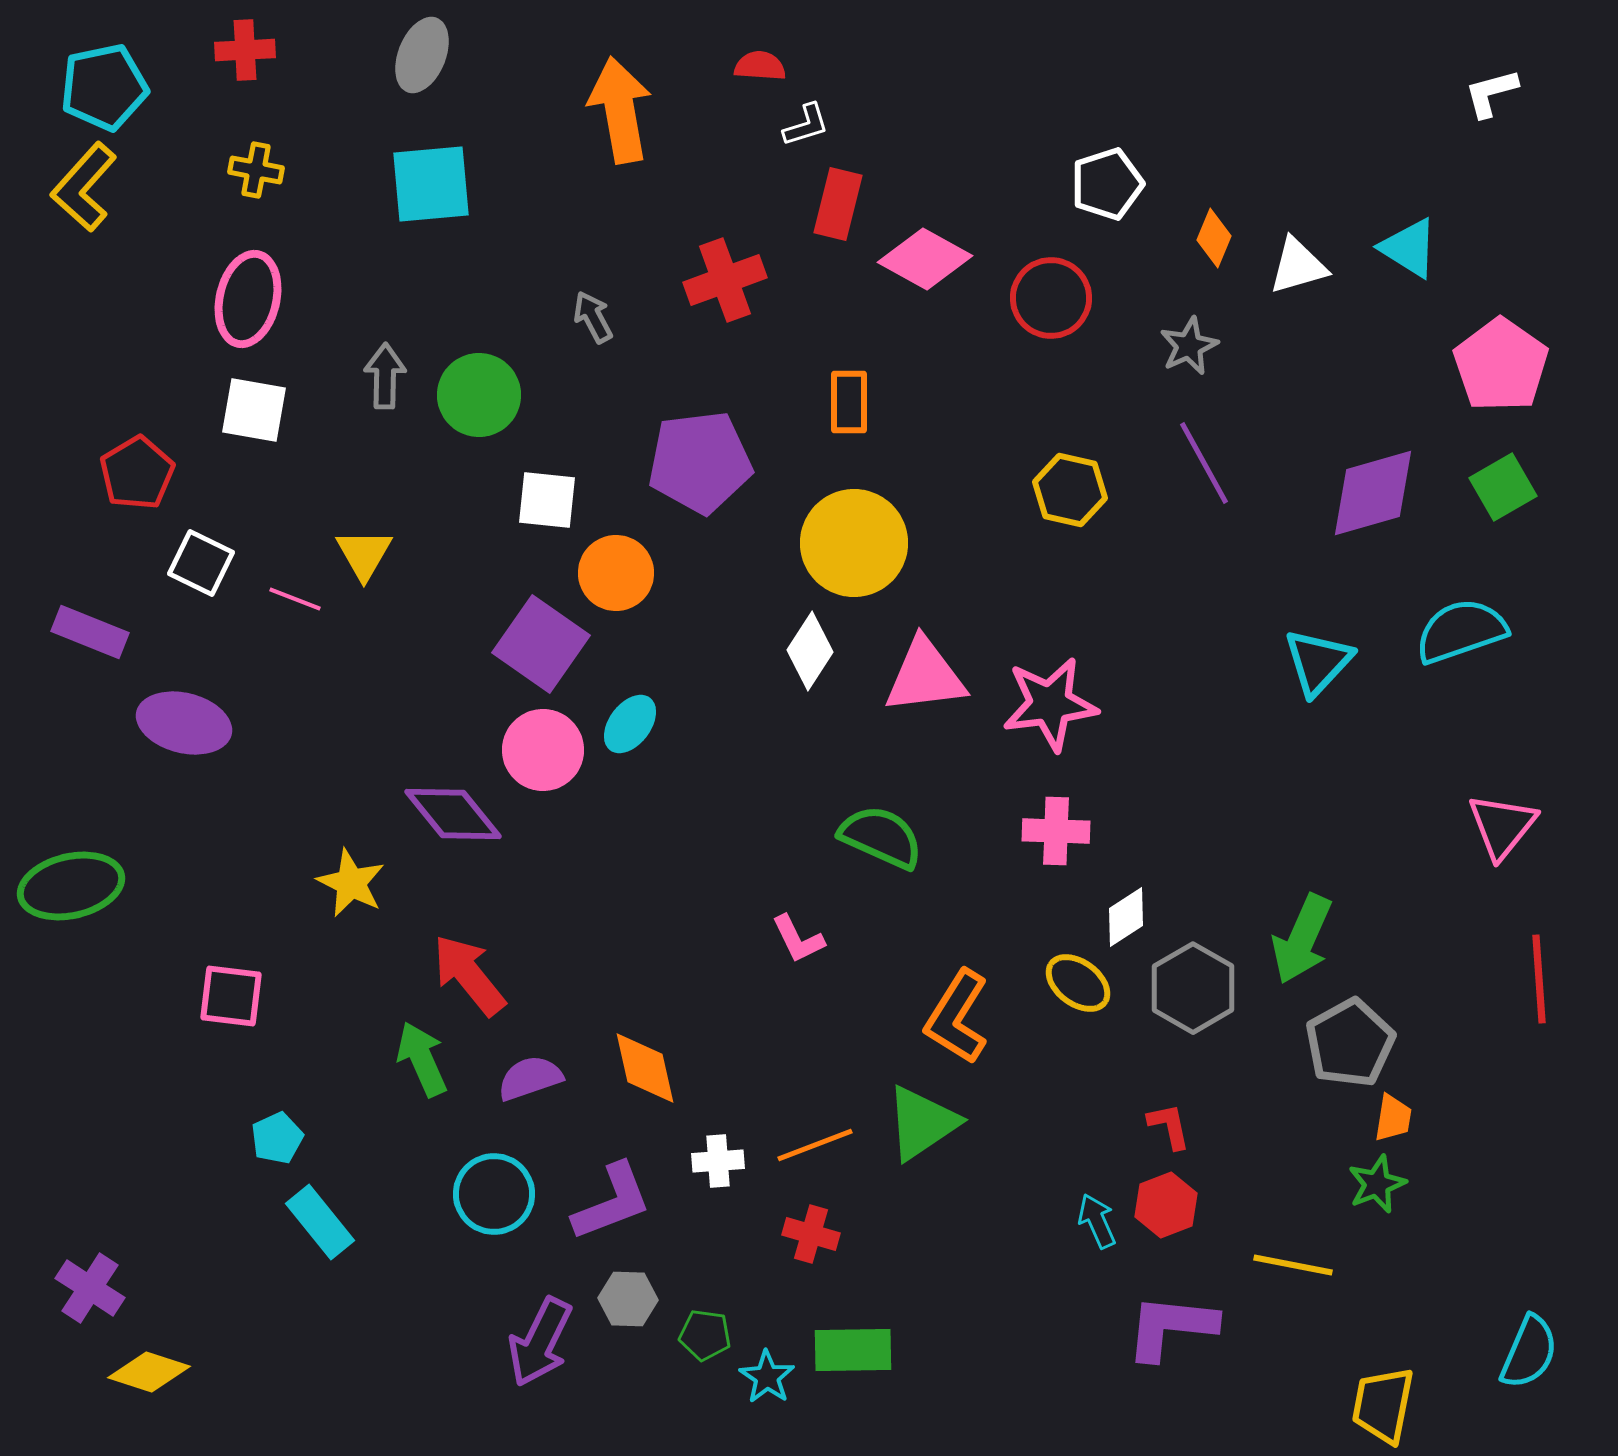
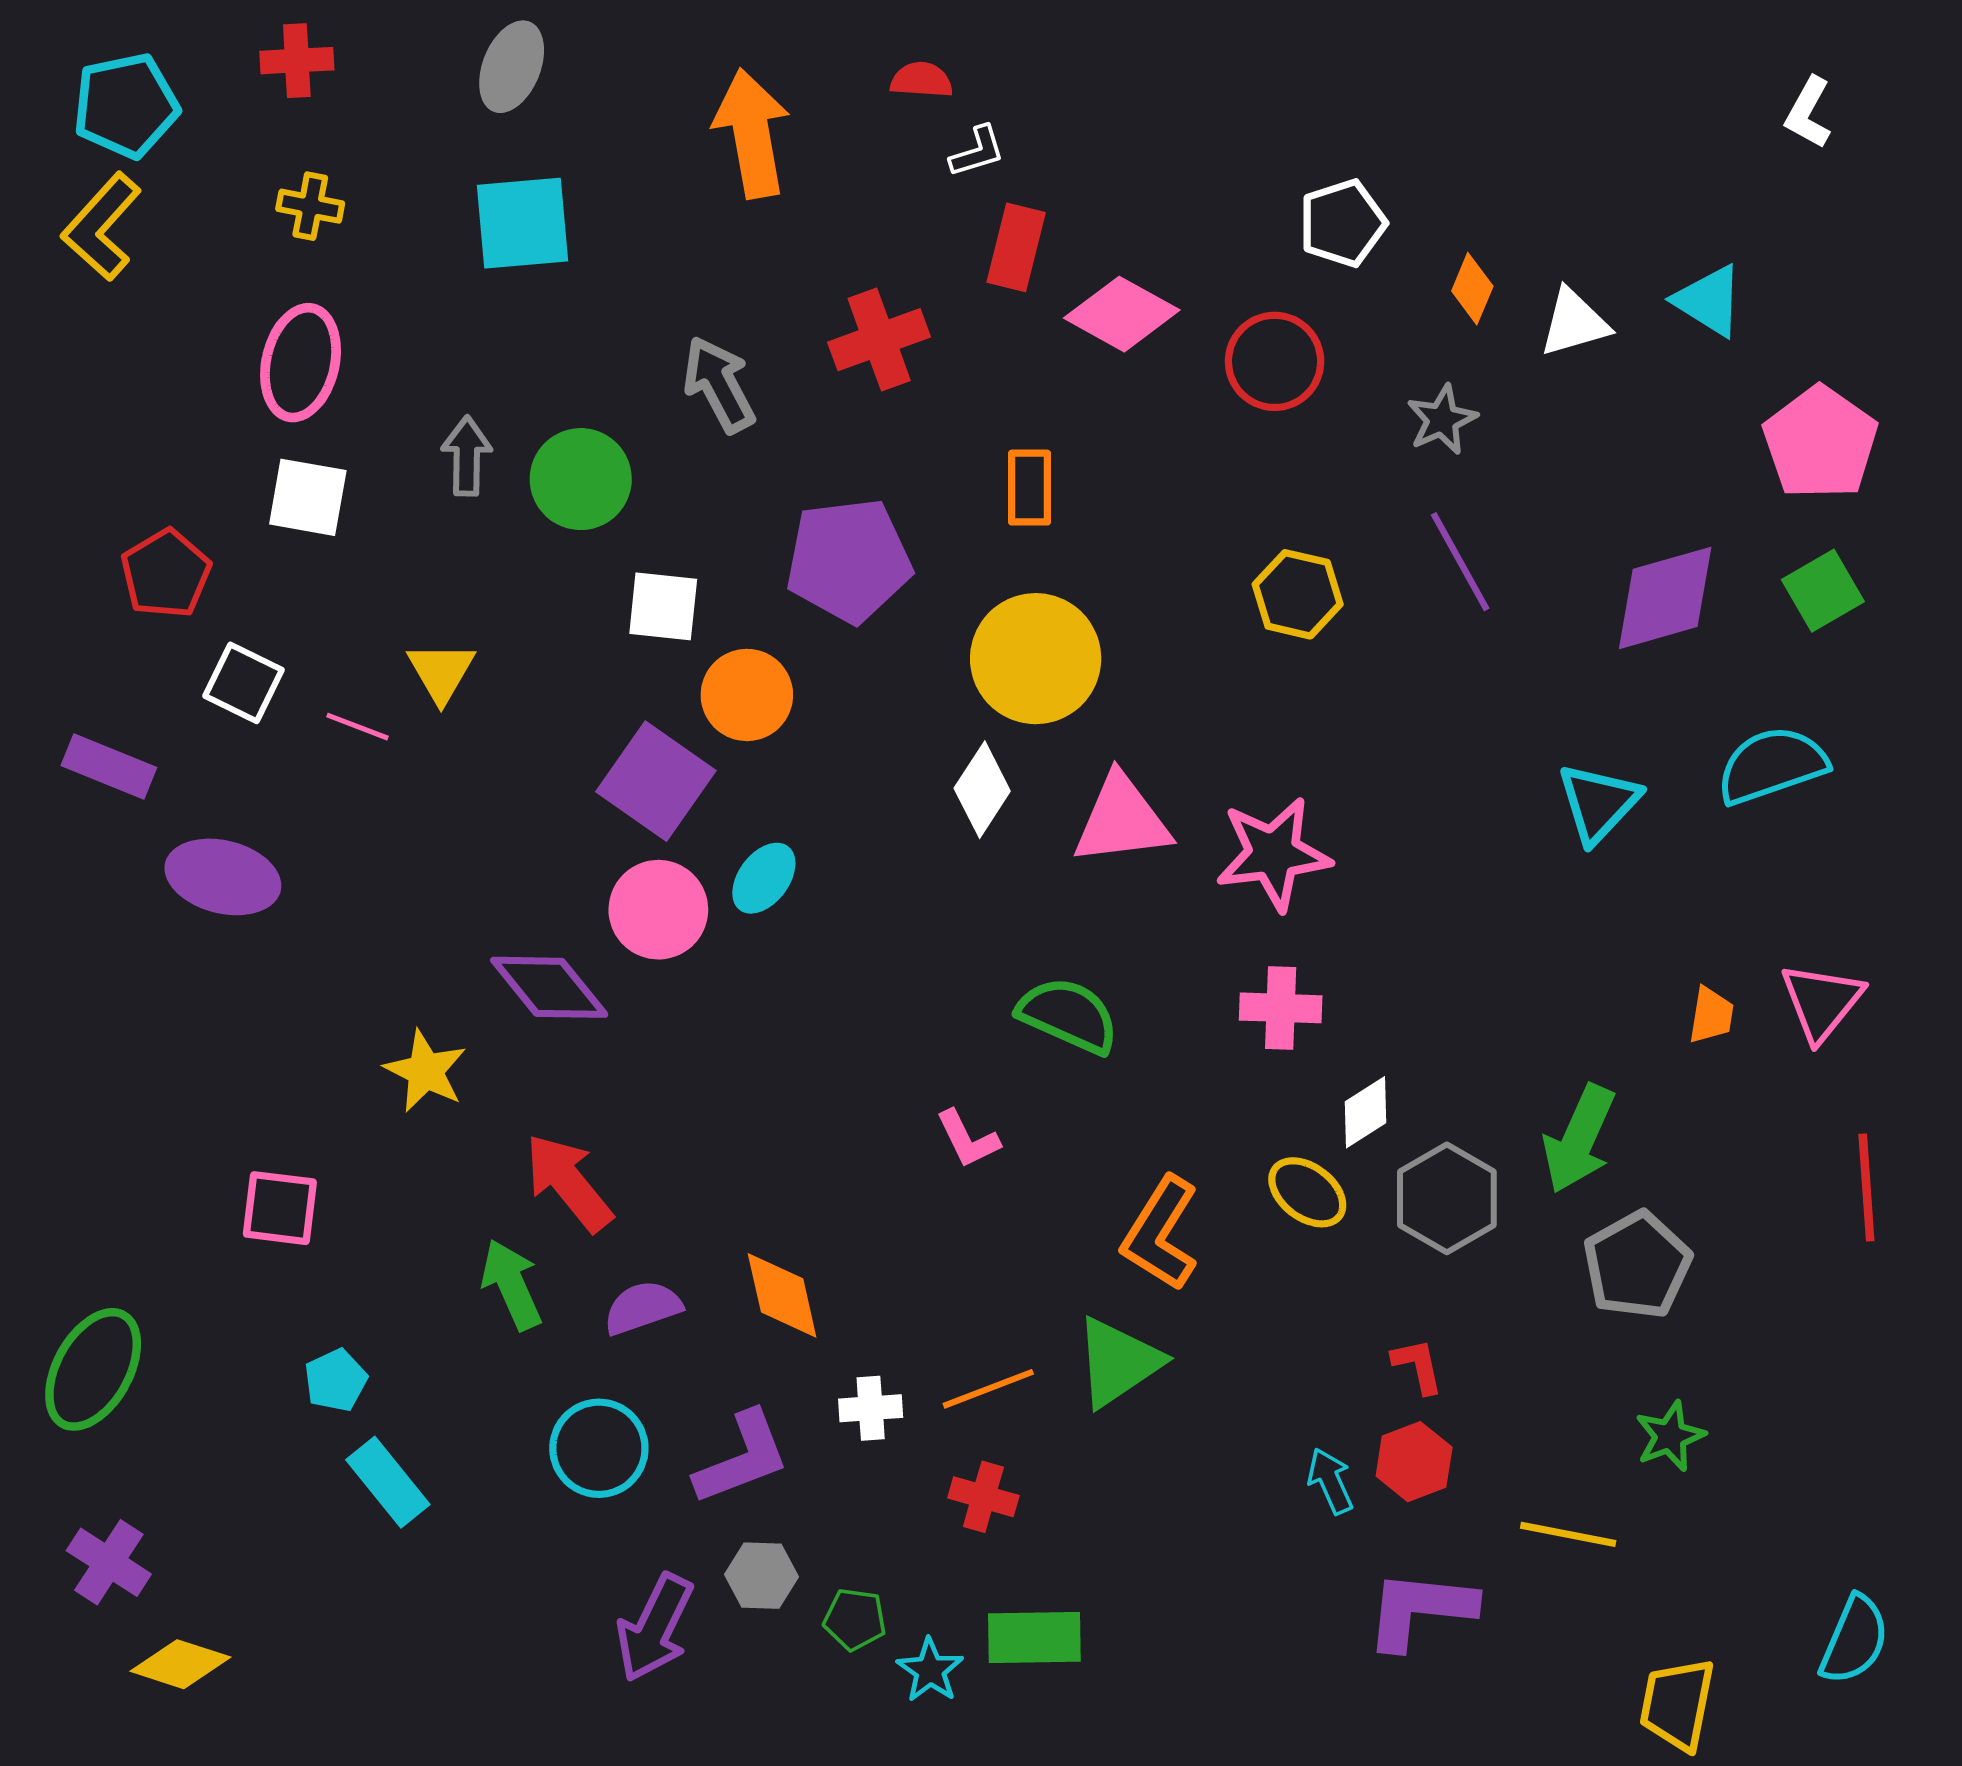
white L-shape: (1491, 93) -> (1808, 113), turned -46
gray arrow: (593, 317) -> (719, 384), size x1.5
green ellipse: (71, 886) -> (93, 1369), moved, turned -48
orange trapezoid: (1393, 1118) -> (1711, 1015), moved

